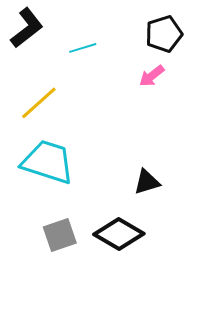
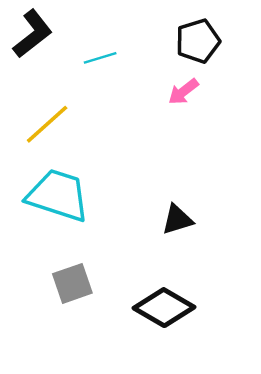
black diamond: (119, 234) -> (164, 308), moved

